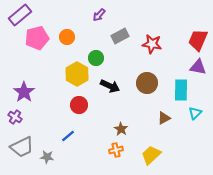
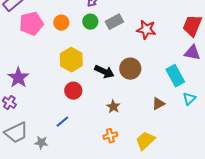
green circle: (96, 58) -> (90, 22), moved
brown circle: (147, 83) -> (130, 69), moved
cyan rectangle: (181, 90) -> (175, 76), turned -30
brown star: (121, 129) -> (113, 107), moved

